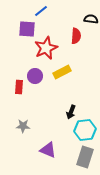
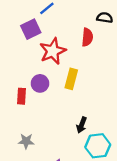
purple square: (27, 29) -> (31, 29), turned -30
yellow rectangle: (62, 72) -> (71, 79), turned -48

